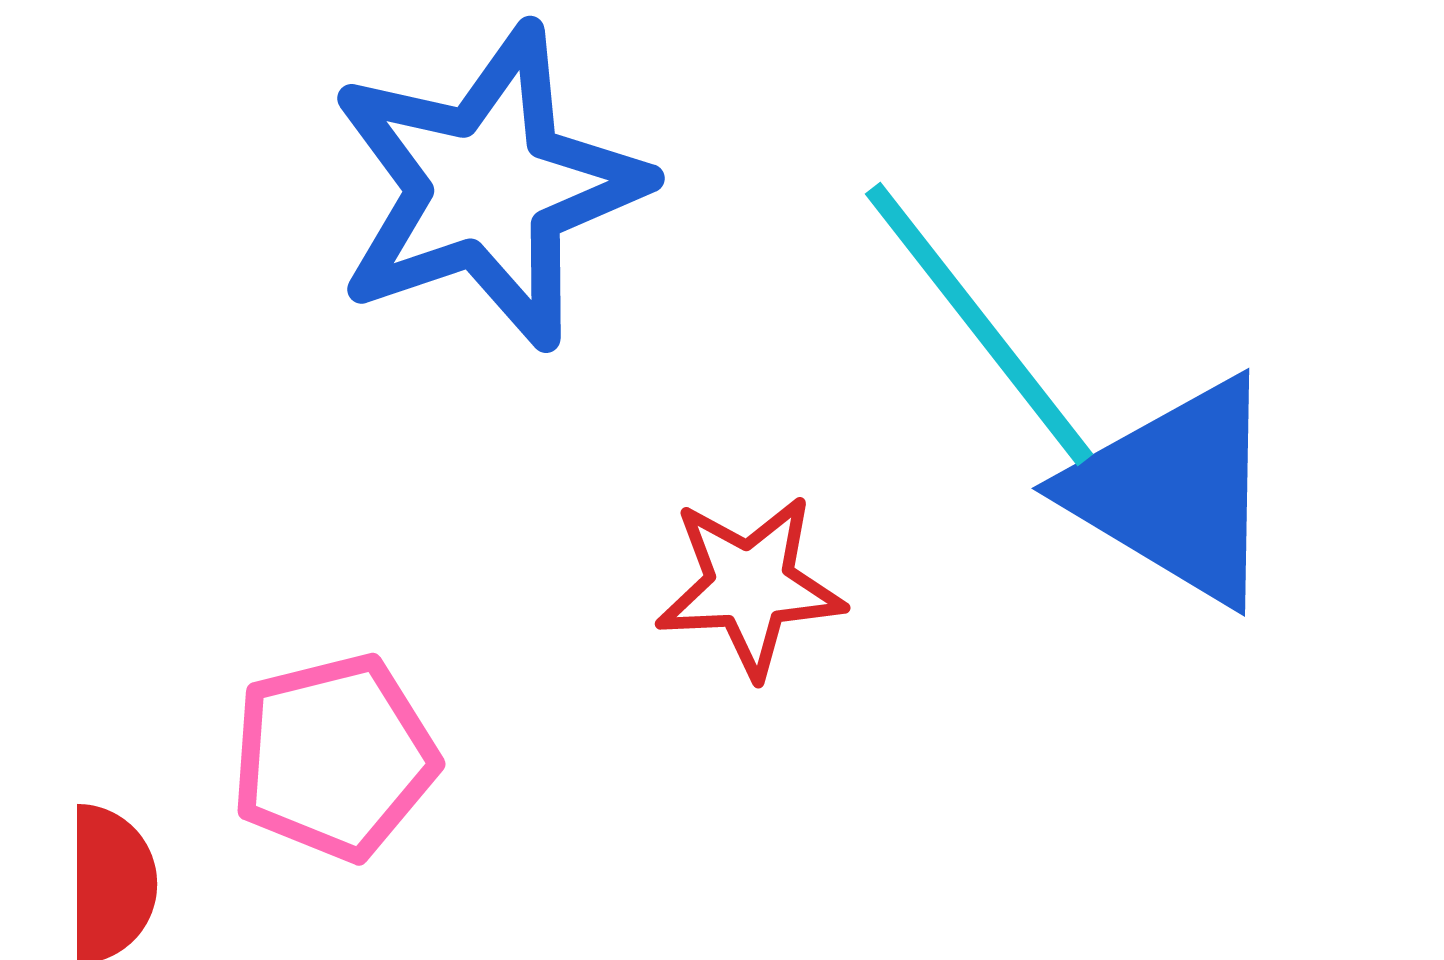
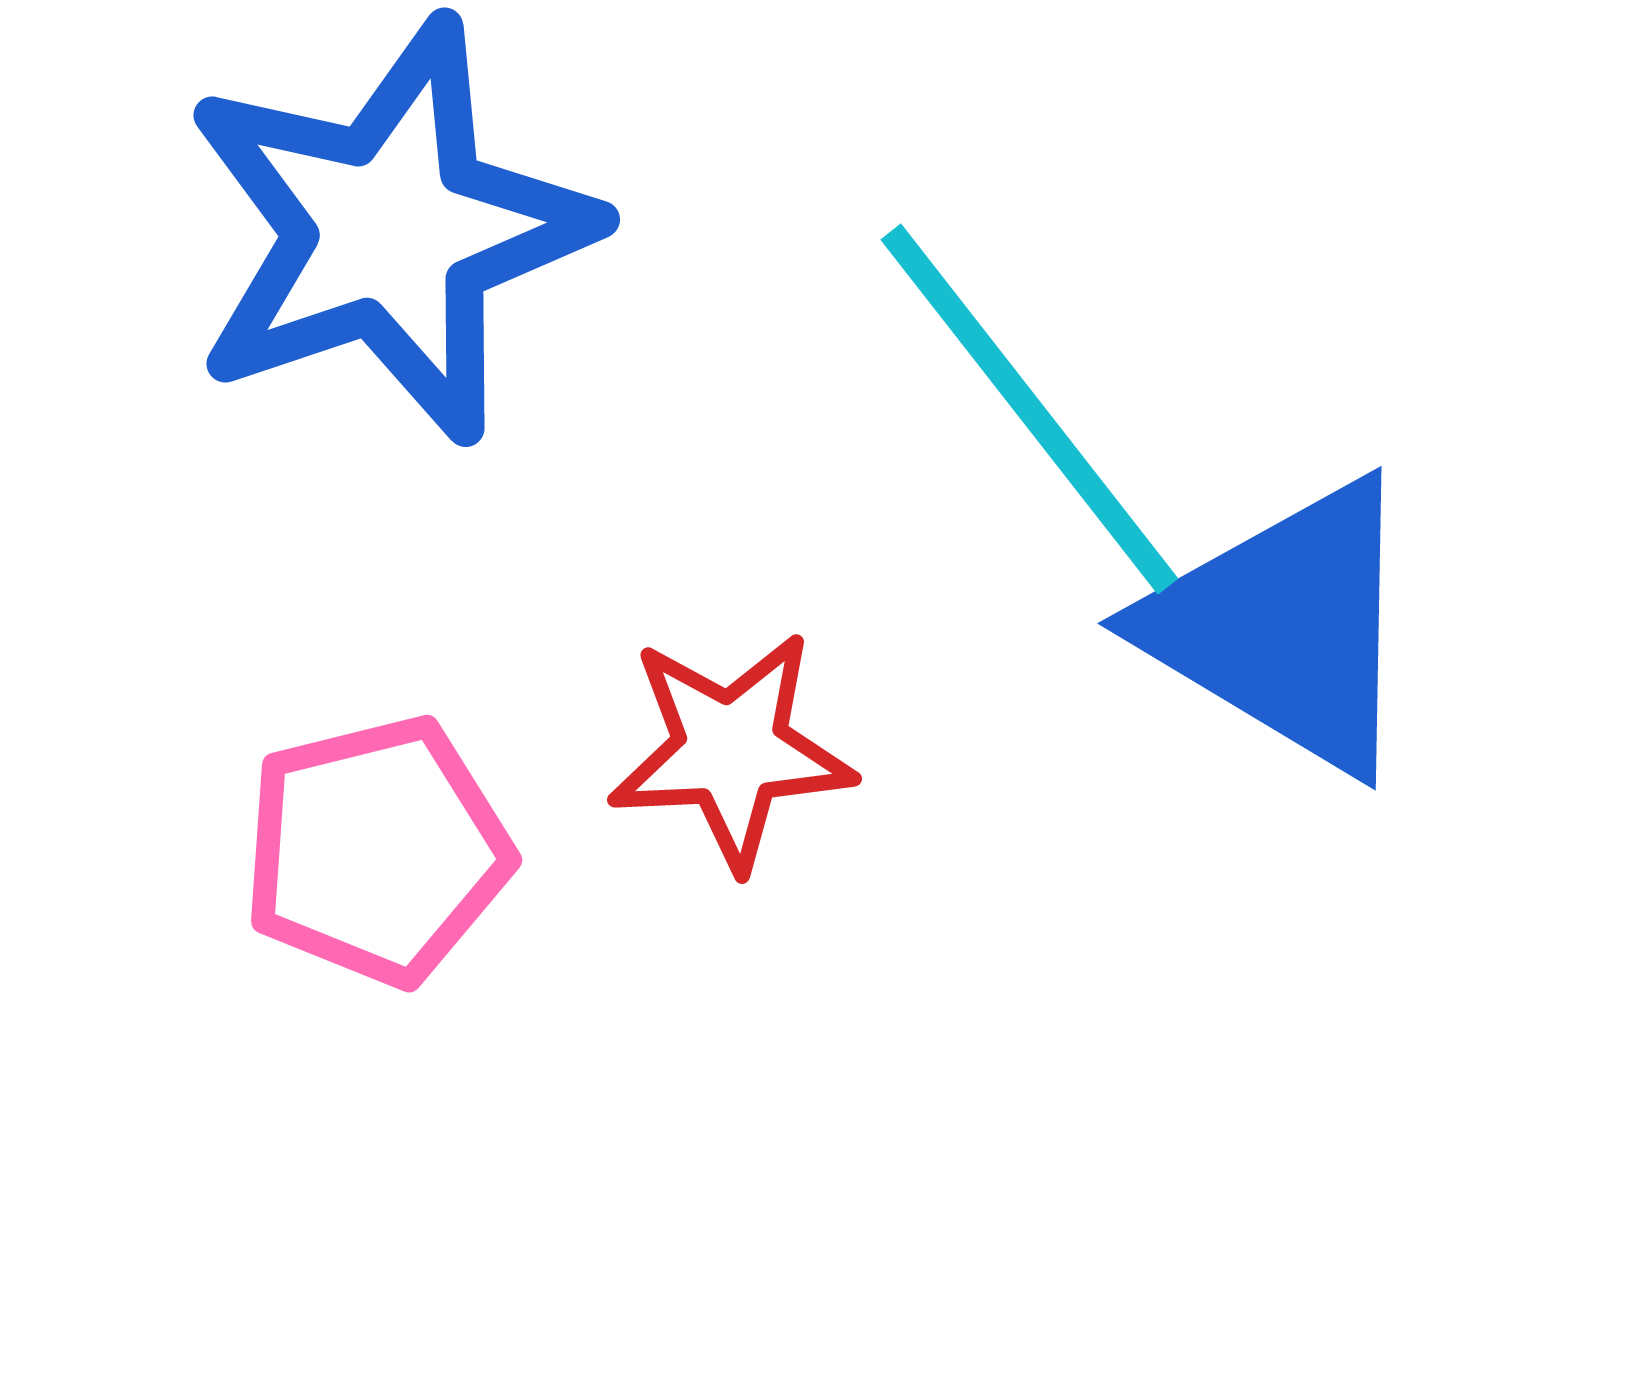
pink pentagon: (334, 757) -> (377, 851), moved

